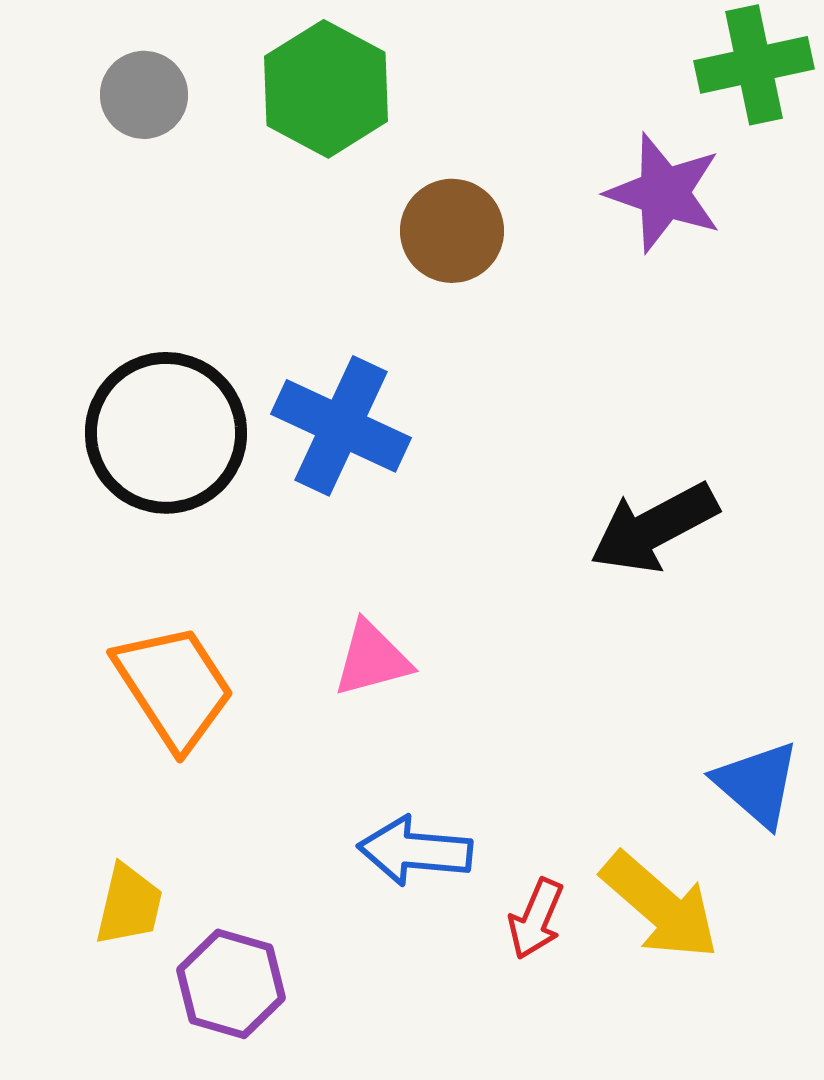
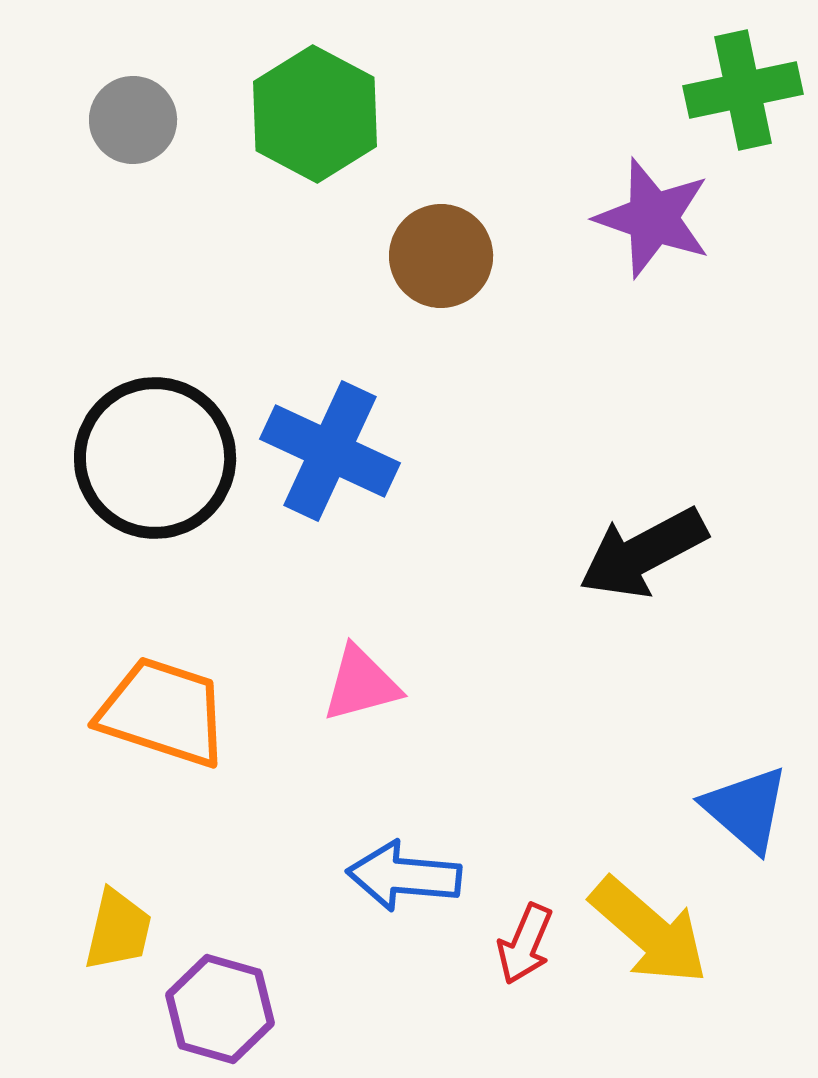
orange trapezoid: (174, 687) -> (163, 712), turned -39

